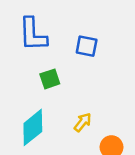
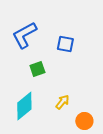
blue L-shape: (33, 34) -> (24, 35), turned 64

